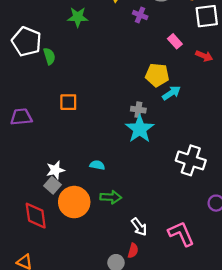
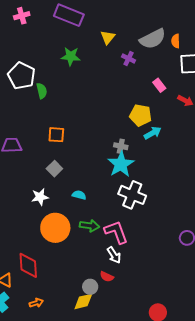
white cross: (191, 160) -> (132, 195), moved
gray square: (52, 185) -> (54, 169), moved
red diamond: (36, 216) -> (28, 265), moved
pink L-shape: (181, 234) -> (116, 232), moved
red semicircle: (133, 251) -> (107, 277), turned 96

